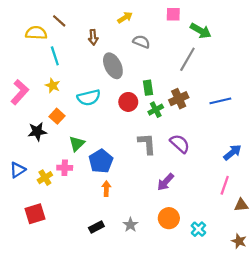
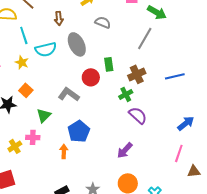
cyan semicircle: (89, 98) -> (46, 49), moved
green cross: (156, 110) -> (126, 94), moved
gray L-shape: (147, 144) -> (69, 94), moved, turned -50
blue pentagon: (101, 161) -> (79, 131), moved
orange arrow: (106, 189) -> (64, 151), moved

